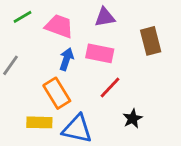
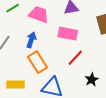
blue arrow: (66, 59) -> (31, 40), moved
yellow rectangle: (39, 122) -> (15, 85), moved

